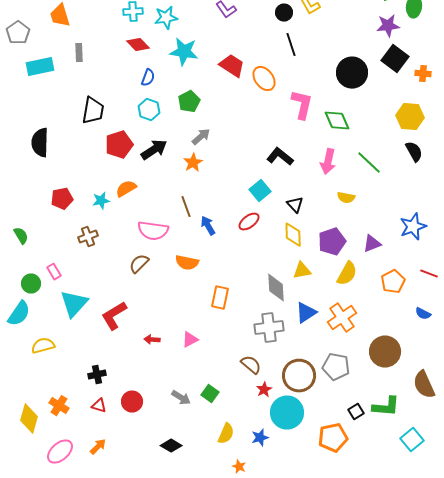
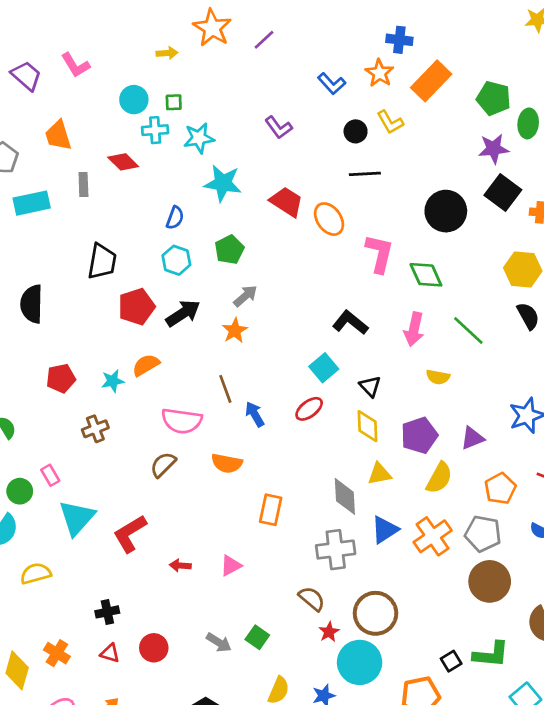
red diamond: (138, 45) -> (123, 162), moved
black line: (291, 45) -> (365, 174), turned -75
gray pentagon: (336, 367) -> (483, 534), moved

